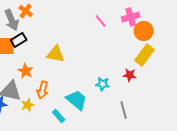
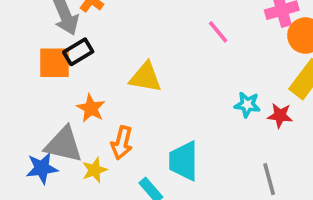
pink line: (101, 21) -> (218, 32), moved
cyan star: (103, 84) -> (247, 105), moved
cyan trapezoid: (77, 100) -> (184, 161), turned -130

